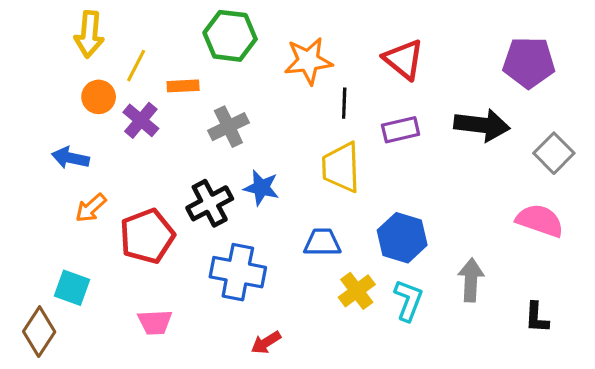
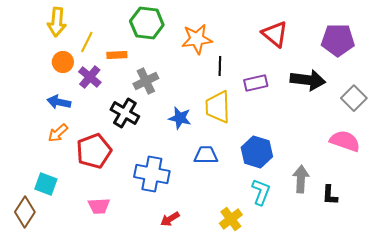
red triangle: (404, 59) -> (275, 34), moved
blue arrow: (70, 158) -> (59, 102), moved
blue star: (261, 188) -> (180, 118), moved
black cross: (210, 203) -> (125, 113), moved, turned -32
yellow cross: (357, 291) -> (231, 219), moved
black L-shape: (537, 317) -> (330, 195), moved

